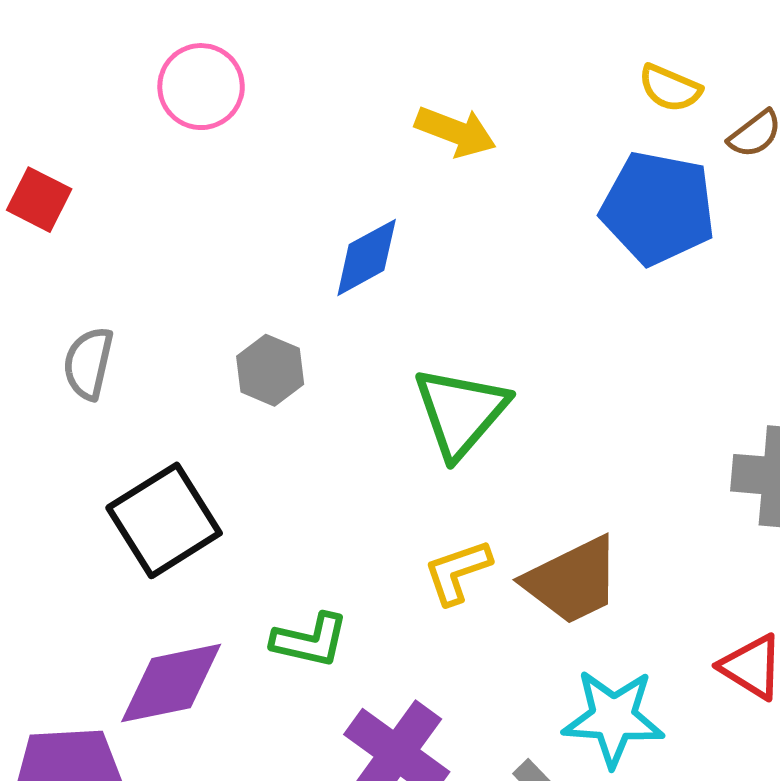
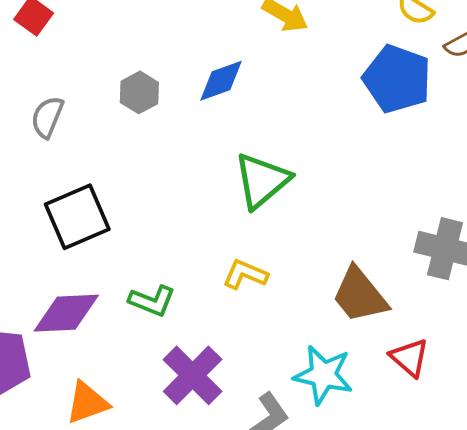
gray hexagon: (270, 370) -> (139, 92), moved
yellow L-shape: (458, 572) -> (245, 274), turned 33
brown trapezoid: (572, 581) -> (360, 295), moved, turned 68

